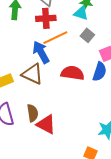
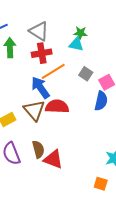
gray square: (87, 35) -> (86, 74), moved
red semicircle: (72, 73) -> (57, 106), moved
brown triangle: (32, 74) -> (34, 110), turned 30

